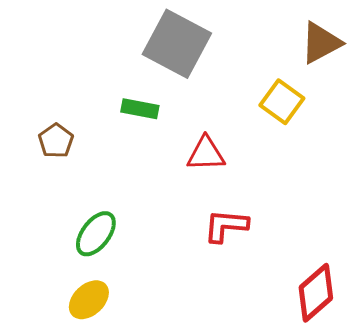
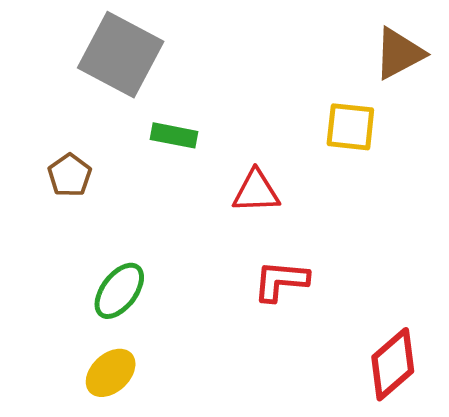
gray square: (177, 44) -> (121, 55), moved
yellow square: (282, 102) -> (350, 127), turned -30

